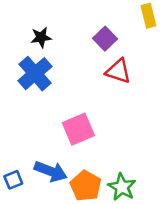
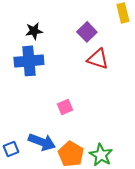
blue cross: (35, 74) -> (29, 61), turned 36
pink square: (78, 129) -> (65, 107), size x0.6

